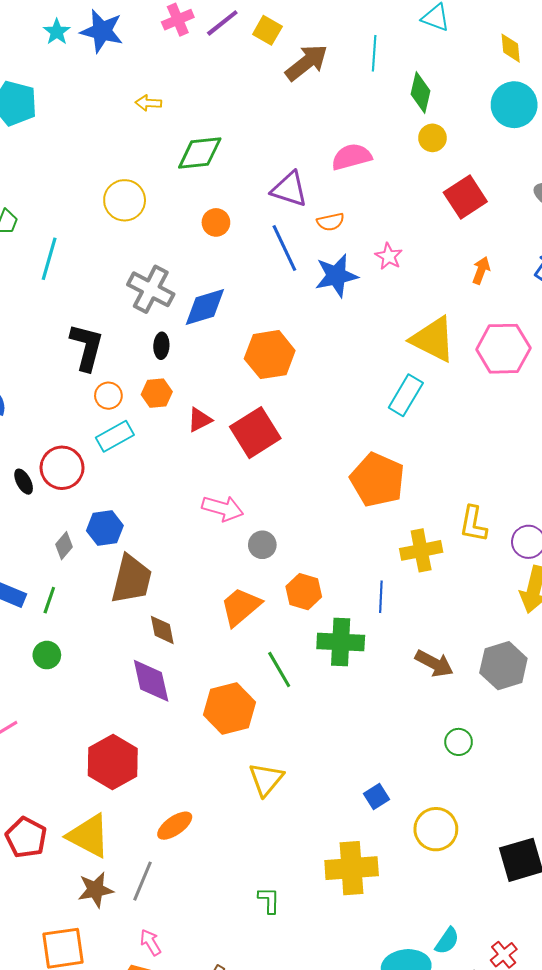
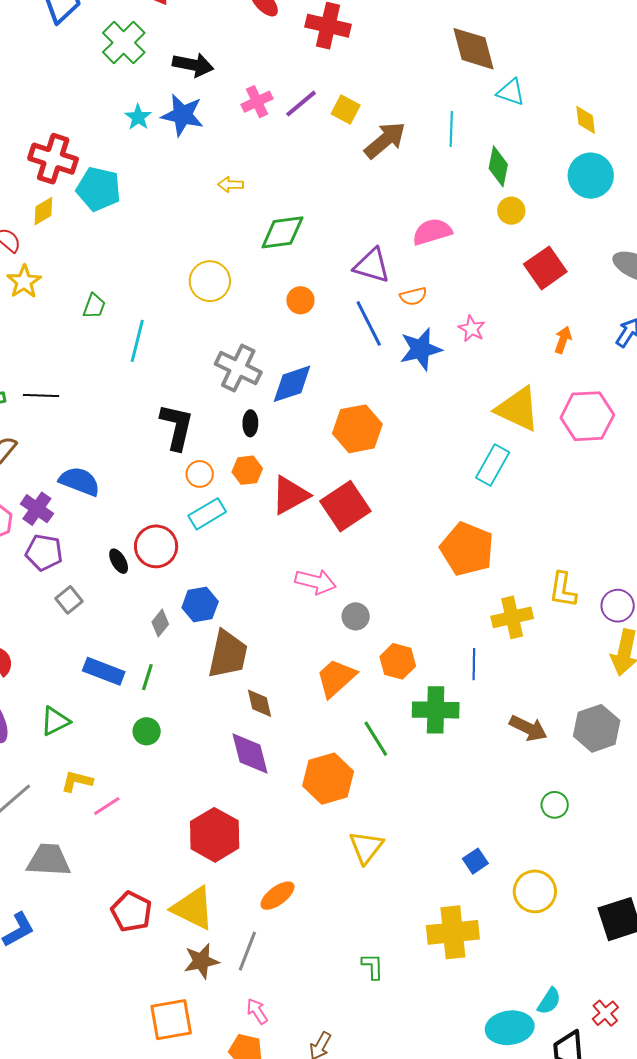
red triangle: (200, 420) -> (290, 495), size x1.6

